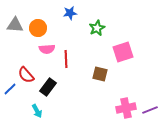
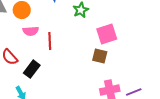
brown square: (100, 74) -> (100, 56), moved

